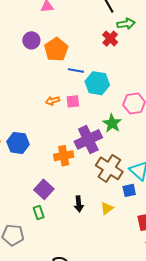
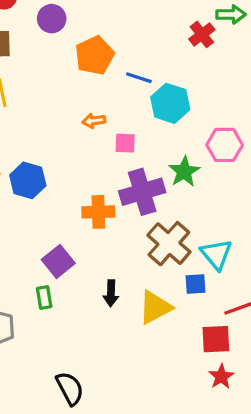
purple circle: (31, 40) -> (52, 19), moved
orange pentagon: (56, 49) -> (95, 56), moved
pink square: (73, 101) -> (125, 143), moved
yellow triangle: (107, 208) -> (155, 307), size x1.6

